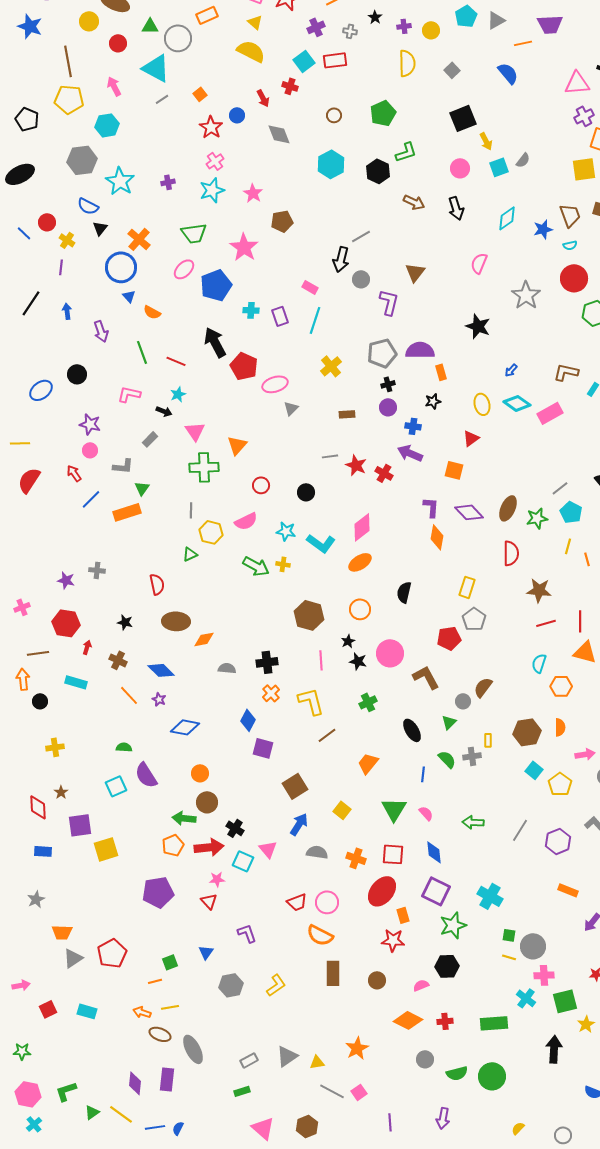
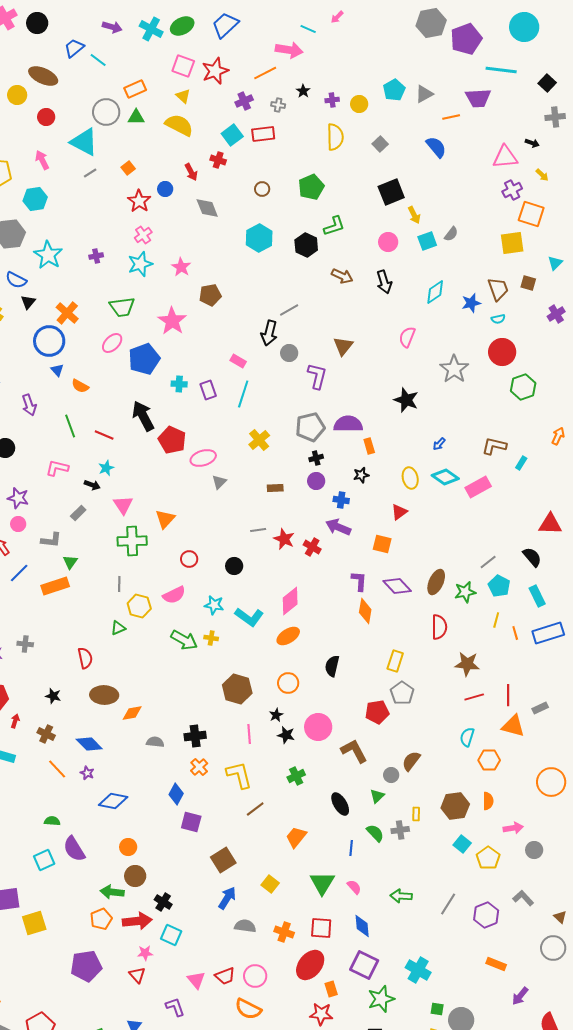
green triangle: (150, 26) -> (136, 117), moved
pink triangle: (268, 849) -> (196, 980), moved

